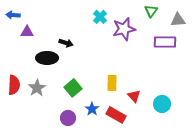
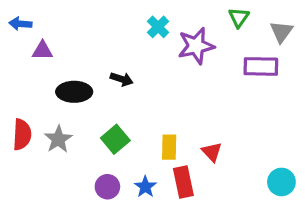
gray triangle: (178, 20) -> (281, 32), turned -49
black arrow: (66, 43) -> (122, 79), moved
yellow rectangle: (112, 83) -> (169, 147), moved
cyan circle: (162, 104) -> (281, 182), moved
blue star: (92, 109) -> (145, 187), moved
red rectangle: (116, 115) -> (183, 182), turned 48

